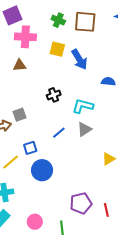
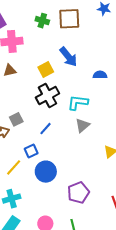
yellow square: (57, 49) -> (46, 69), moved, turned -35
black cross: (54, 95) -> (48, 95), size x1.6
blue line: (59, 133) -> (45, 129), moved
purple pentagon: (81, 203) -> (78, 193), moved

